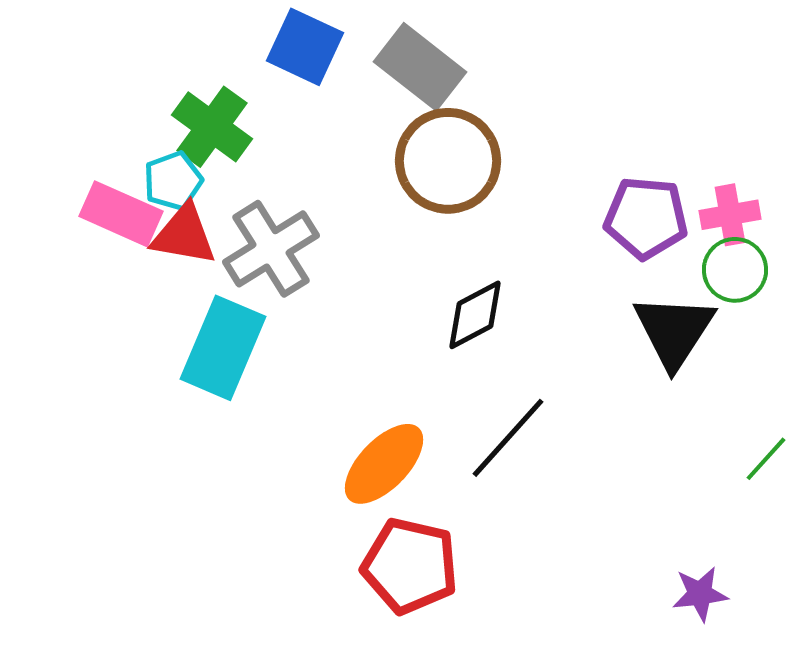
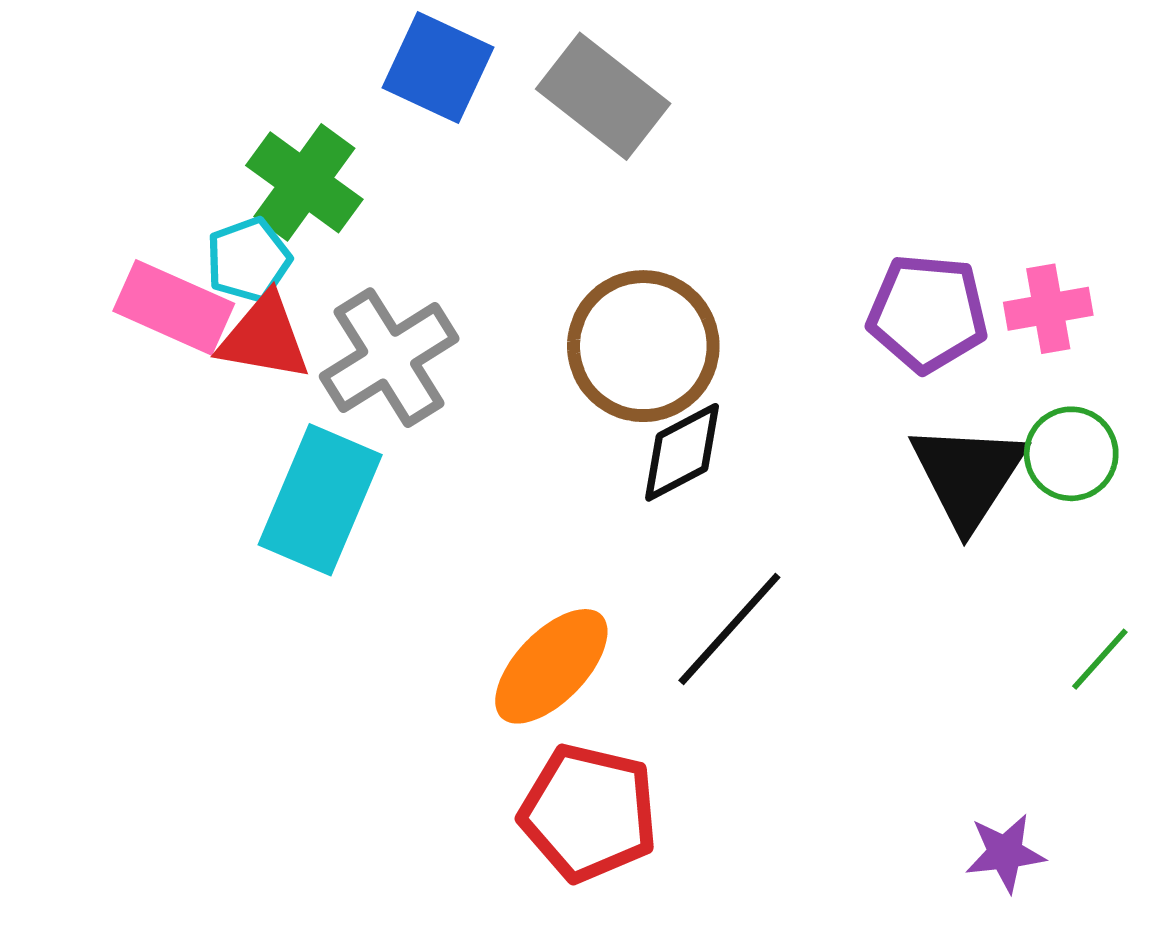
brown circle: (448, 161) -> (643, 346), moved
green circle: (735, 270) -> (1071, 454), moved

